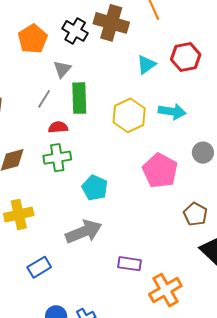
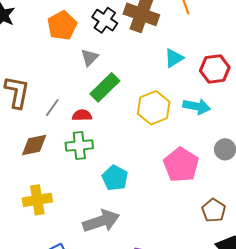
red hexagon: (186, 57) -> (215, 69), moved
green rectangle: (79, 98) -> (105, 87), turned 44
gray line: (44, 99) -> (52, 107), moved

